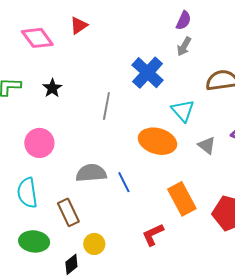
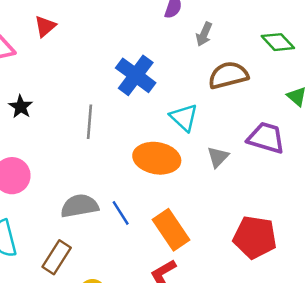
gray arrow: (184, 46) -> (204, 34), moved
gray triangle: (207, 145) -> (218, 157), turned 42
orange rectangle: (182, 199) -> (171, 230), moved
brown rectangle: (68, 212) -> (57, 257), turned 64

